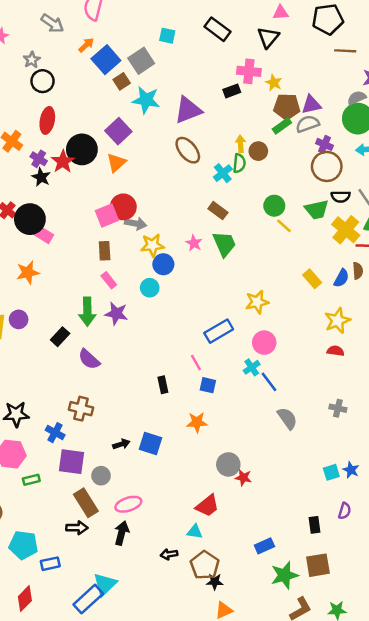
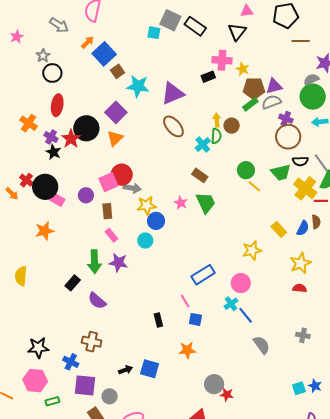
gray square: (141, 61) -> (170, 20), moved, turned -30
yellow star: (257, 302) -> (252, 250), moved
purple circle: (19, 319) -> (86, 195), moved

